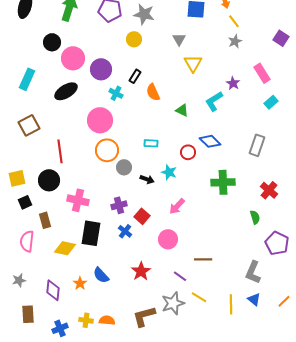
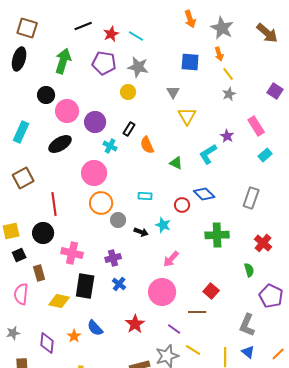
red square: (142, 216) -> (211, 291), moved
pink circle: (168, 239) -> (162, 292), size x1.4

